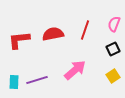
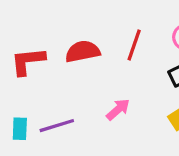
pink arrow: (75, 70) -> (118, 109), size x0.7

